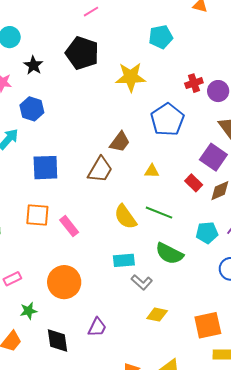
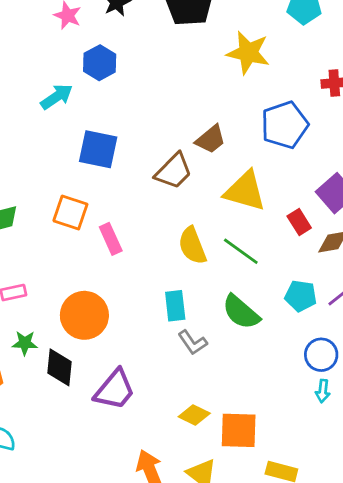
yellow triangle: (152, 171) -> (245, 191), size x2.0
cyan rectangle: (124, 260) -> (175, 306), turned 75
yellow diamond: (157, 315) -> (194, 415), moved
orange square: (208, 325) -> (239, 430), moved
purple trapezoid: (97, 327) -> (115, 390), size x1.5
black diamond: (58, 340) -> (59, 367), moved

